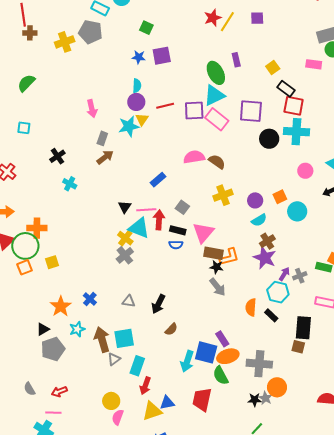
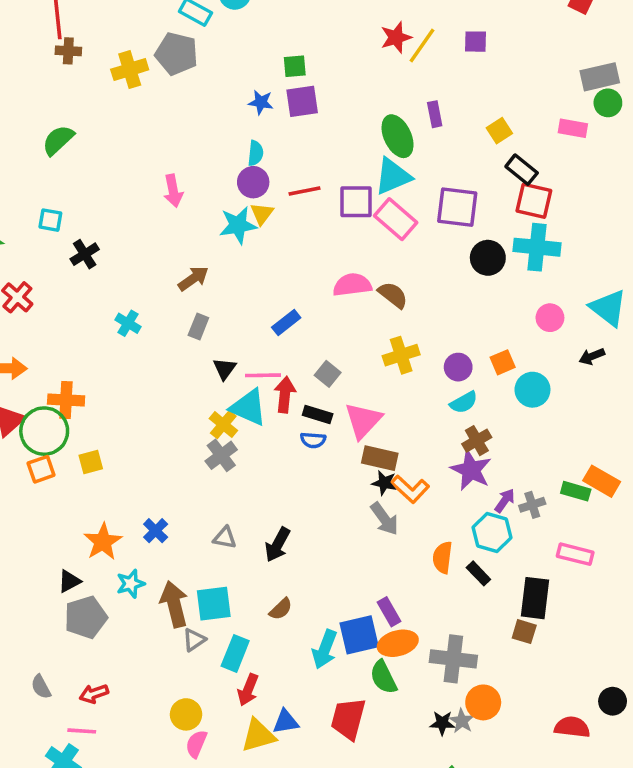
green square: (146, 28) -> (295, 66), moved, turned -32
gray rectangle: (102, 138) -> (198, 326), moved
black cross: (57, 156) -> (85, 254), moved
orange L-shape: (229, 257) -> (410, 489), moved, turned 55
brown semicircle: (171, 329) -> (281, 609), moved
blue square: (206, 352) -> (359, 635), turned -30

